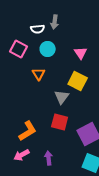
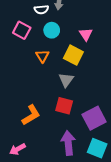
yellow square: (78, 81) -> (73, 55), moved
pink arrow: (22, 155) -> (18, 149), moved
purple arrow: (49, 158) -> (68, 143), moved, size x1.6

